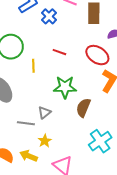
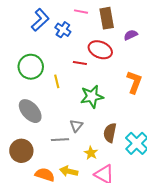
red ellipse: (97, 55) -> (100, 50), moved
brown semicircle: (83, 108) -> (110, 133), moved
yellow star: (45, 141) -> (91, 153), moved

